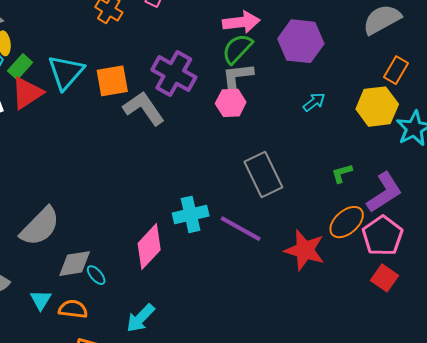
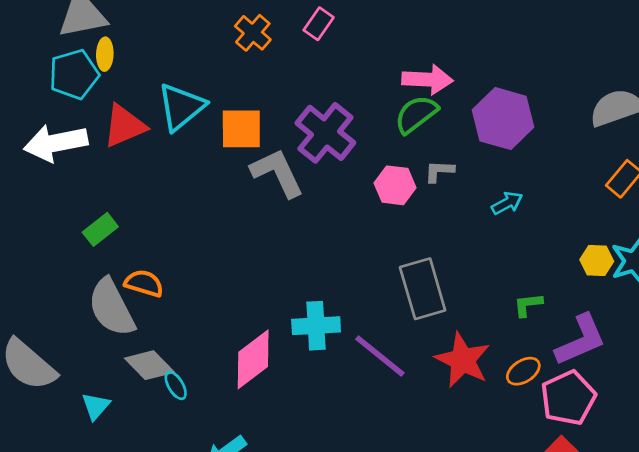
green rectangle: (20, 67) -> (100, 229), moved
gray L-shape: (238, 76) -> (439, 171), moved, size x0.7
yellow hexagon: (377, 107) -> (597, 261), moved, size x0.6
orange ellipse: (347, 222) -> (523, 371), size x0.7
gray semicircle: (40, 226) -> (111, 308), turned 99
red star: (305, 250) -> (463, 360), moved
gray diamond: (75, 264) -> (149, 365), turned 45
orange semicircle: (73, 309) -> (144, 283), moved

